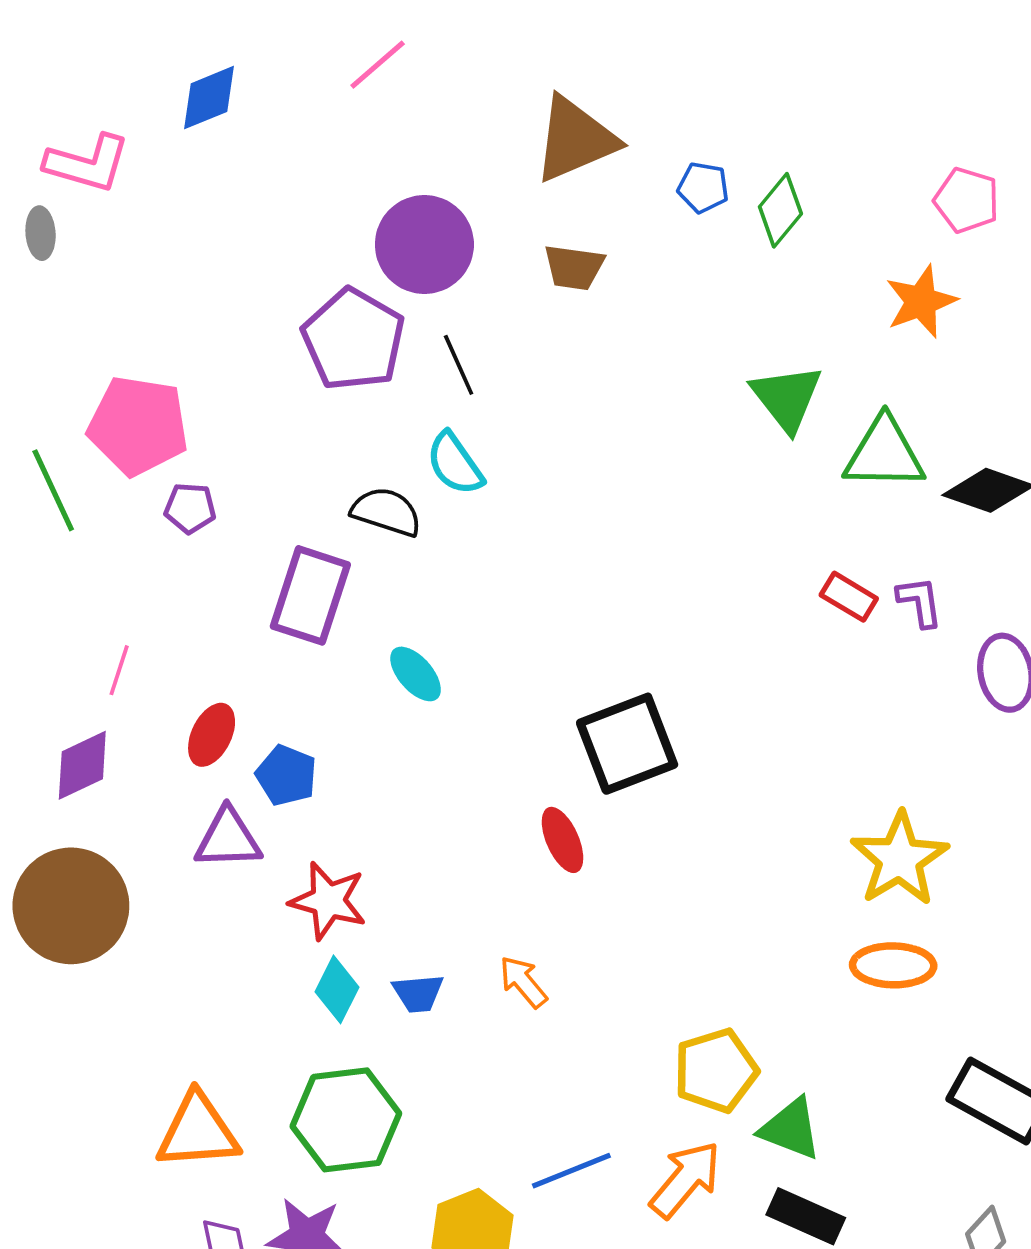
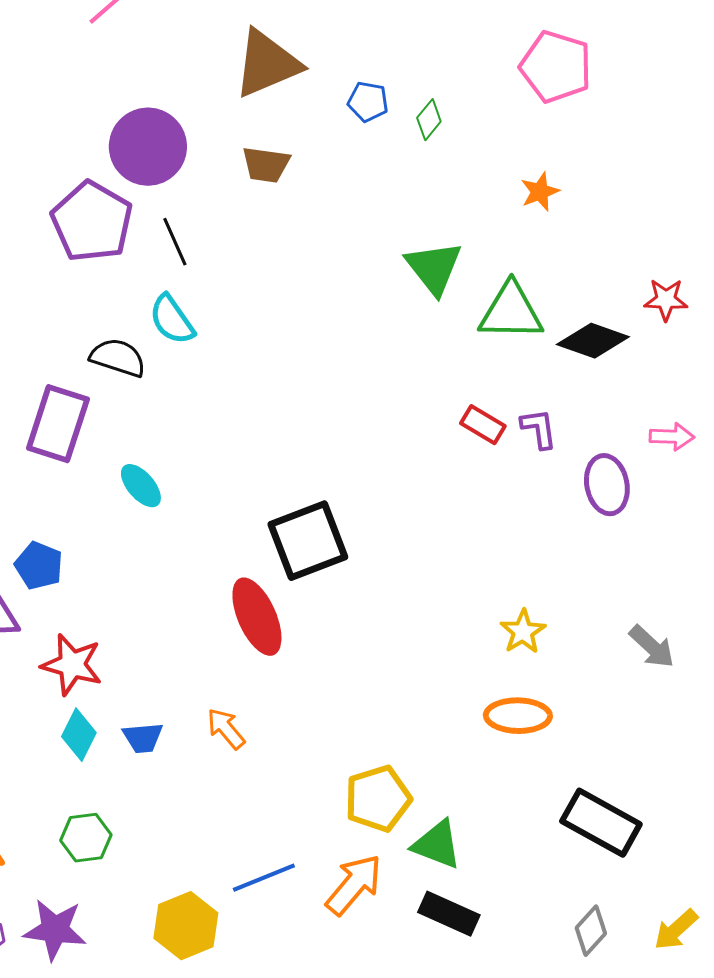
pink pentagon: (967, 200) -> (556, 67), moved, size x1.4
green diamond: (780, 210) -> (429, 120), size x0.7
orange star: (921, 302) -> (540, 192), size x0.7
red ellipse: (563, 840) -> (257, 617), size x1.5
yellow star: (899, 859) -> (523, 632), size x0.6
green hexagon: (346, 1120) -> (86, 838), size x0.6

